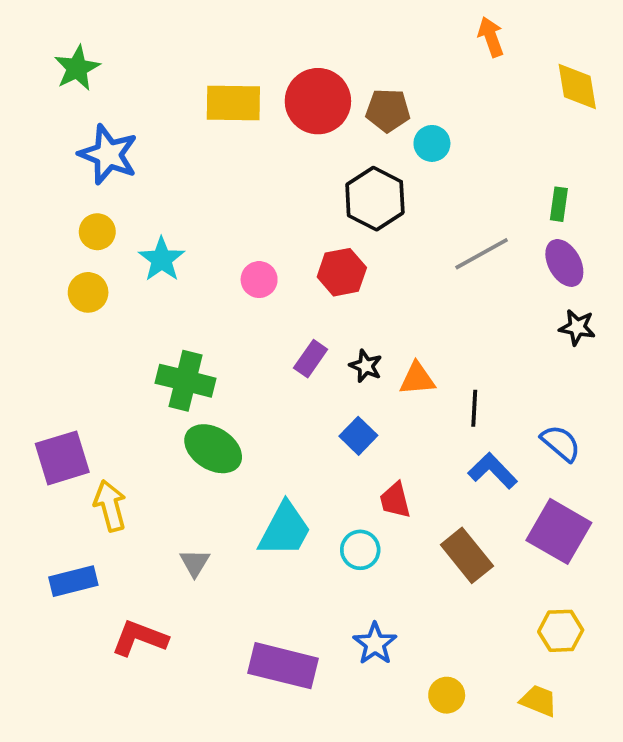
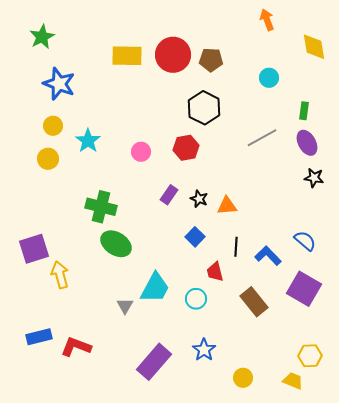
cyan circle: (432, 143) -> (269, 78), moved
black line: (474, 408) -> (236, 247), moved
gray triangle: (195, 563) -> (125, 306), moved
blue rectangle: (73, 581) -> (39, 337), moved
yellow hexagon: (561, 631) -> (310, 356), moved
purple rectangle: (283, 666) -> (154, 362), turned -63

